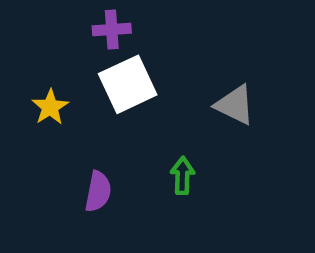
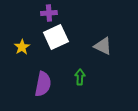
purple semicircle: (98, 192) -> (43, 84), size x1.4

